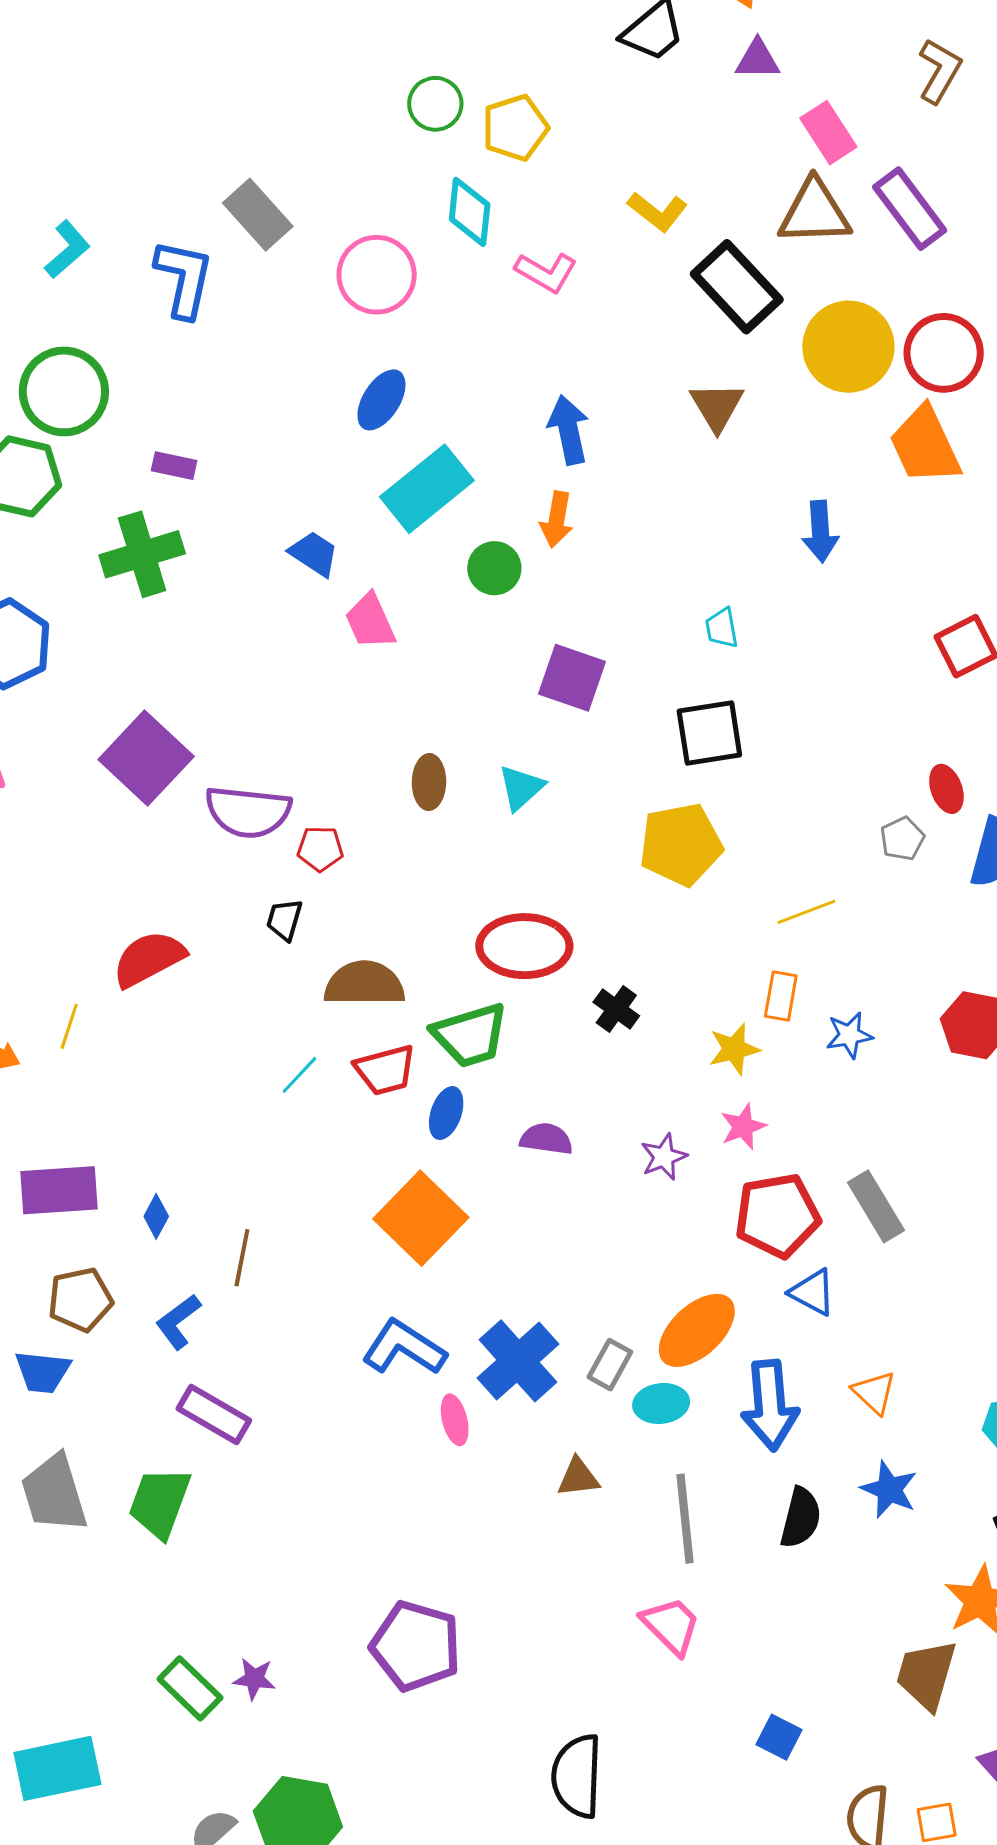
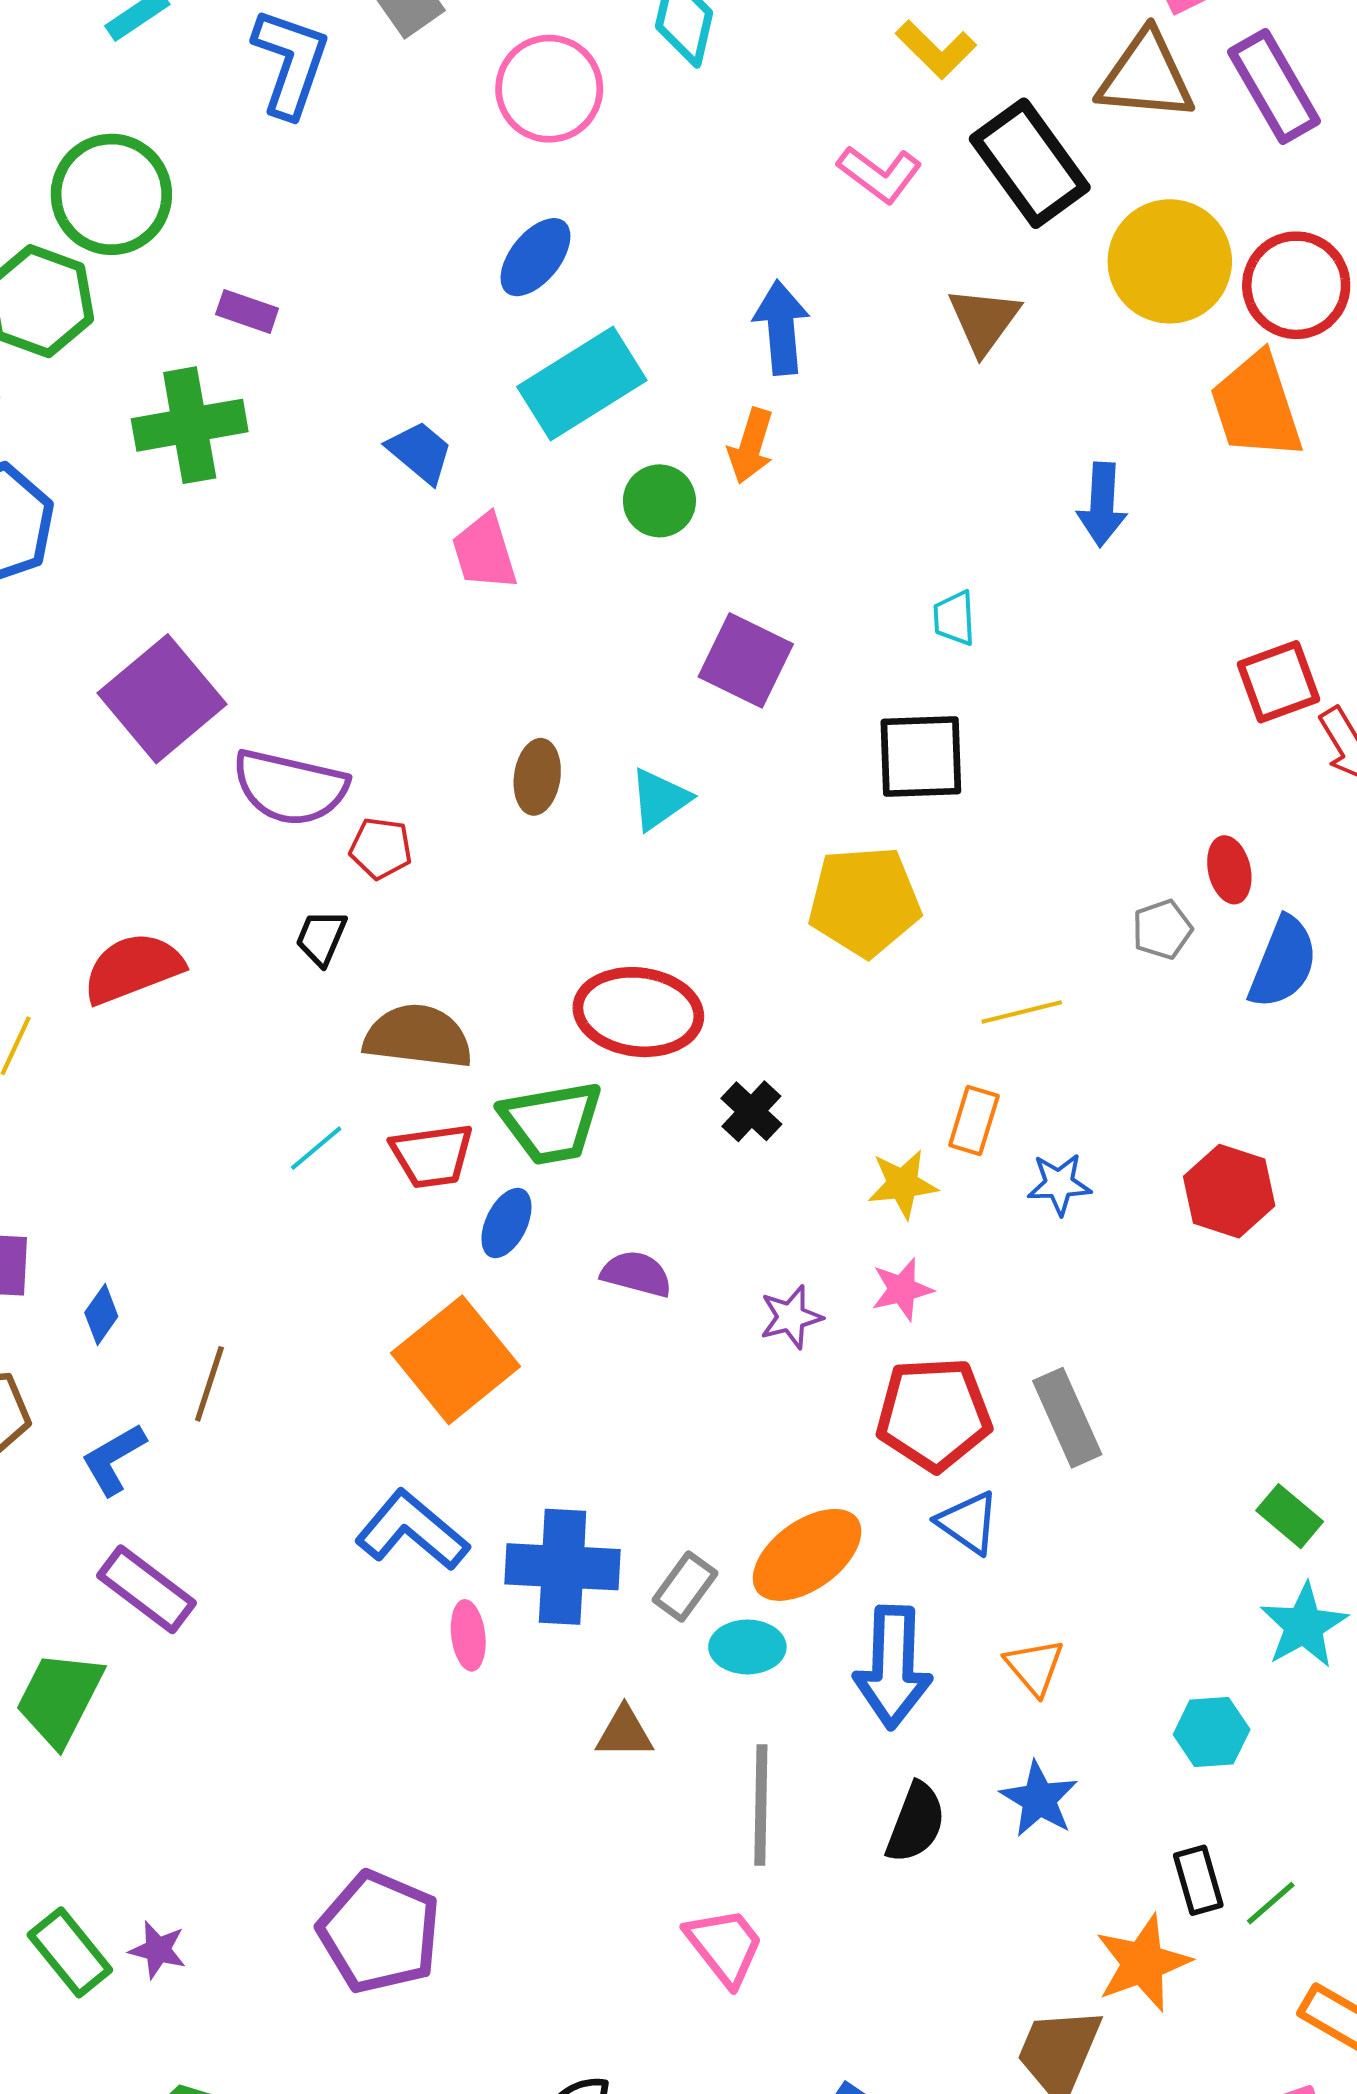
pink L-shape: (546, 272) -> (880, 174), moved
blue cross: (518, 1361) -> (563, 1567), turned 38

